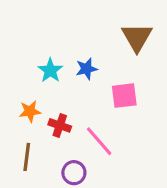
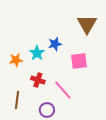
cyan star: (50, 70) -> (37, 53), moved
orange star: (30, 111) -> (16, 60), moved

